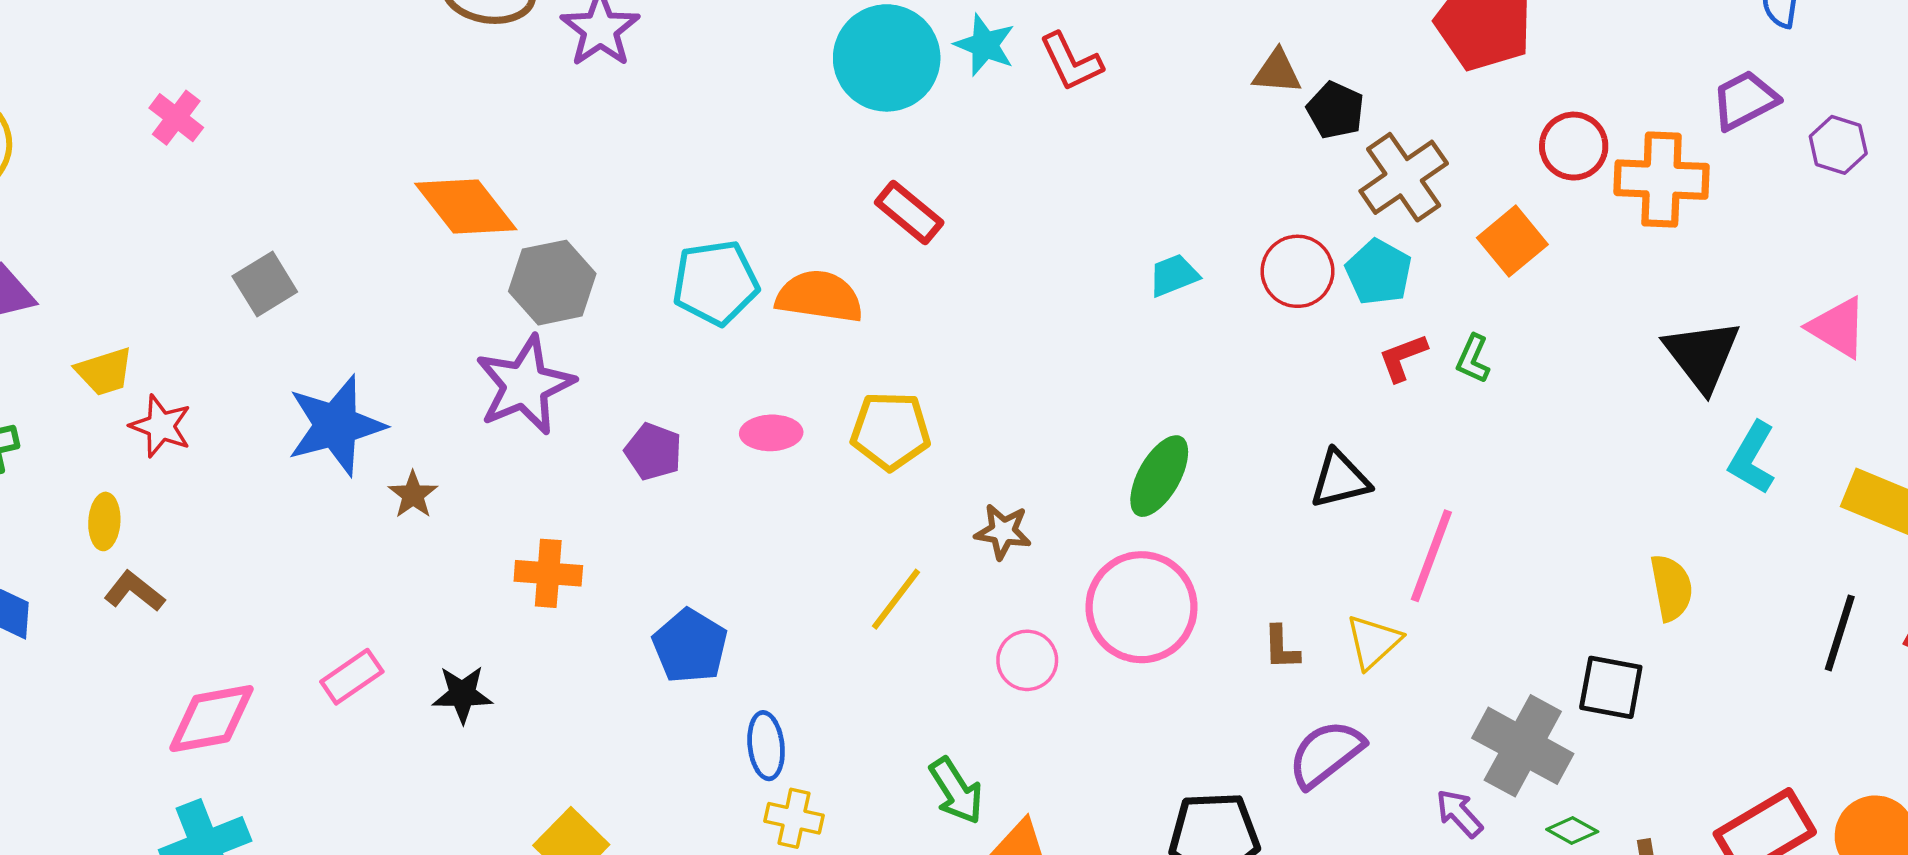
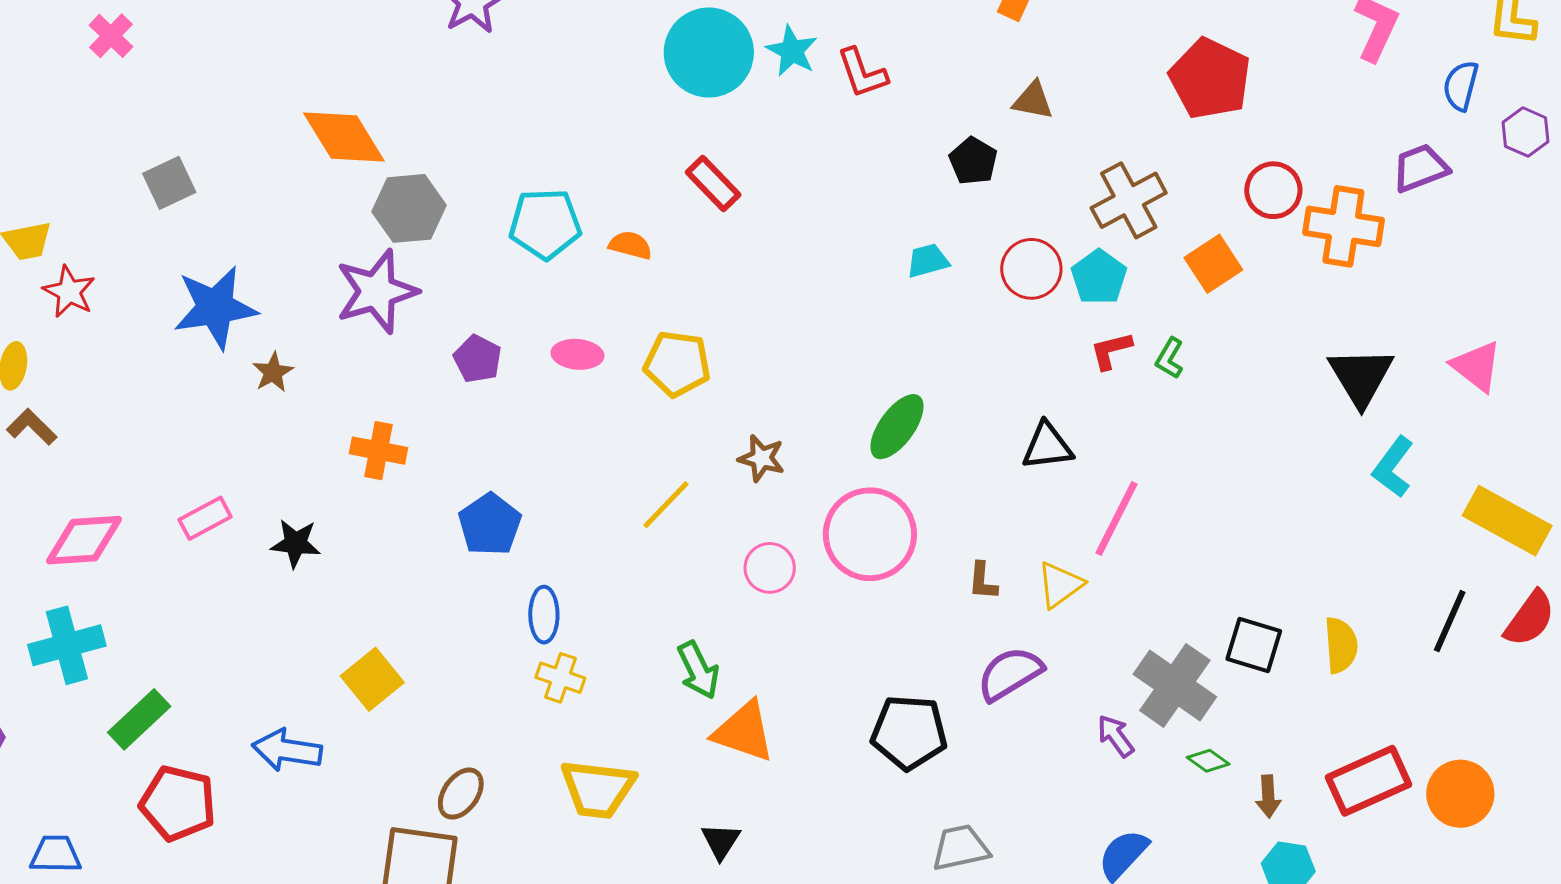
black pentagon: (1335, 110) -> (973, 161), moved
purple hexagon: (1838, 145) -> (1526, 132), moved
orange semicircle: (819, 297) -> (630, 245), size x0.6
yellow semicircle: (1671, 588) -> (1341, 645), moved

